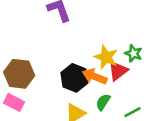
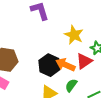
yellow star: (106, 57) -> (74, 35), moved

